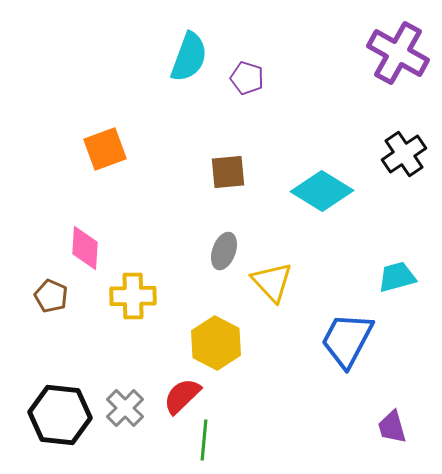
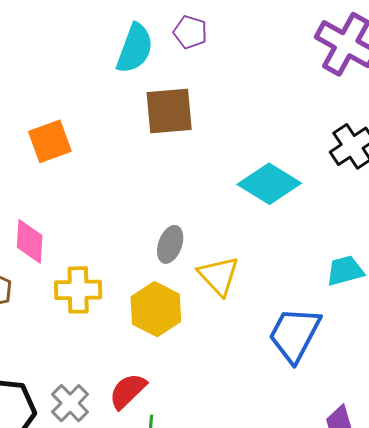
purple pentagon: (247, 78) -> (190, 32), moved
brown square: (228, 172) -> (169, 111), moved, size x1.4
yellow hexagon: (216, 343) -> (156, 309), moved

